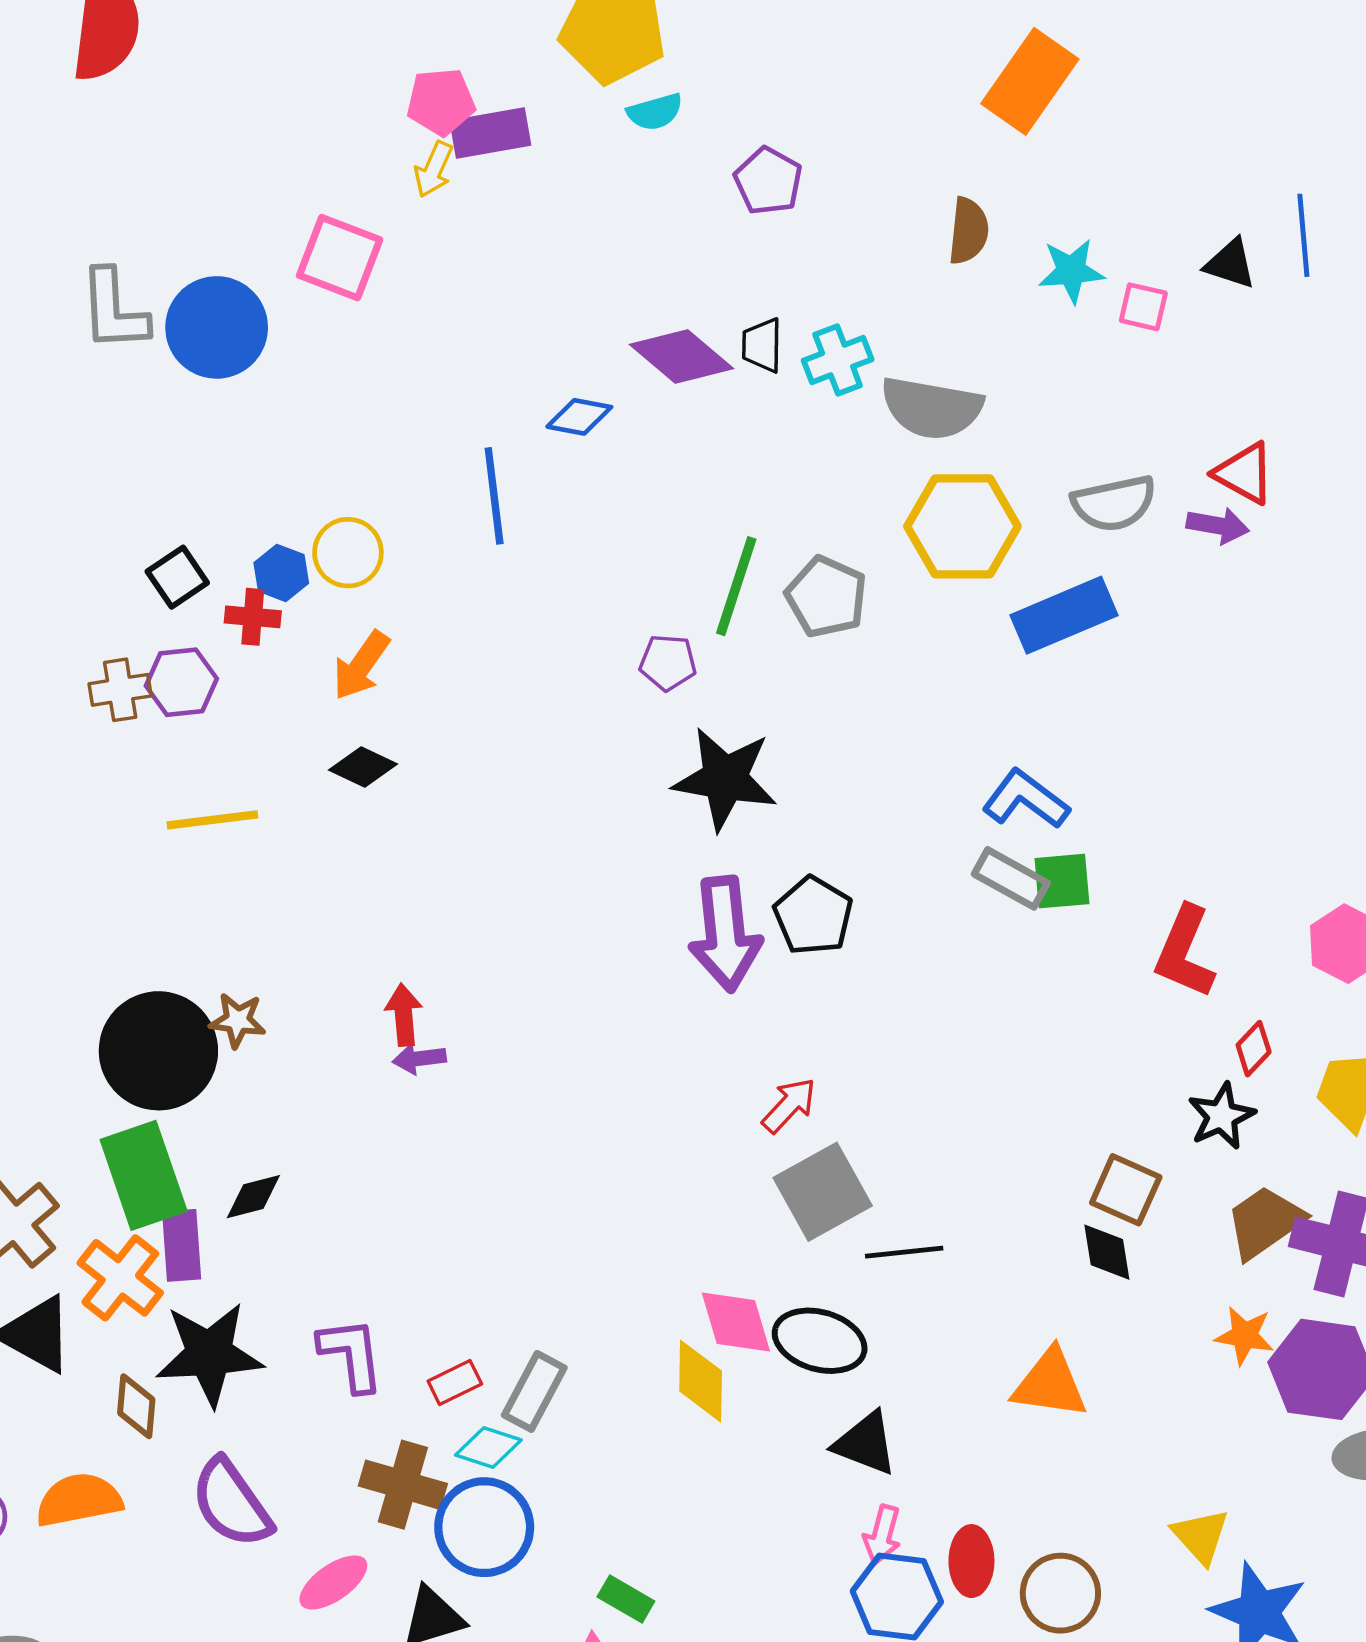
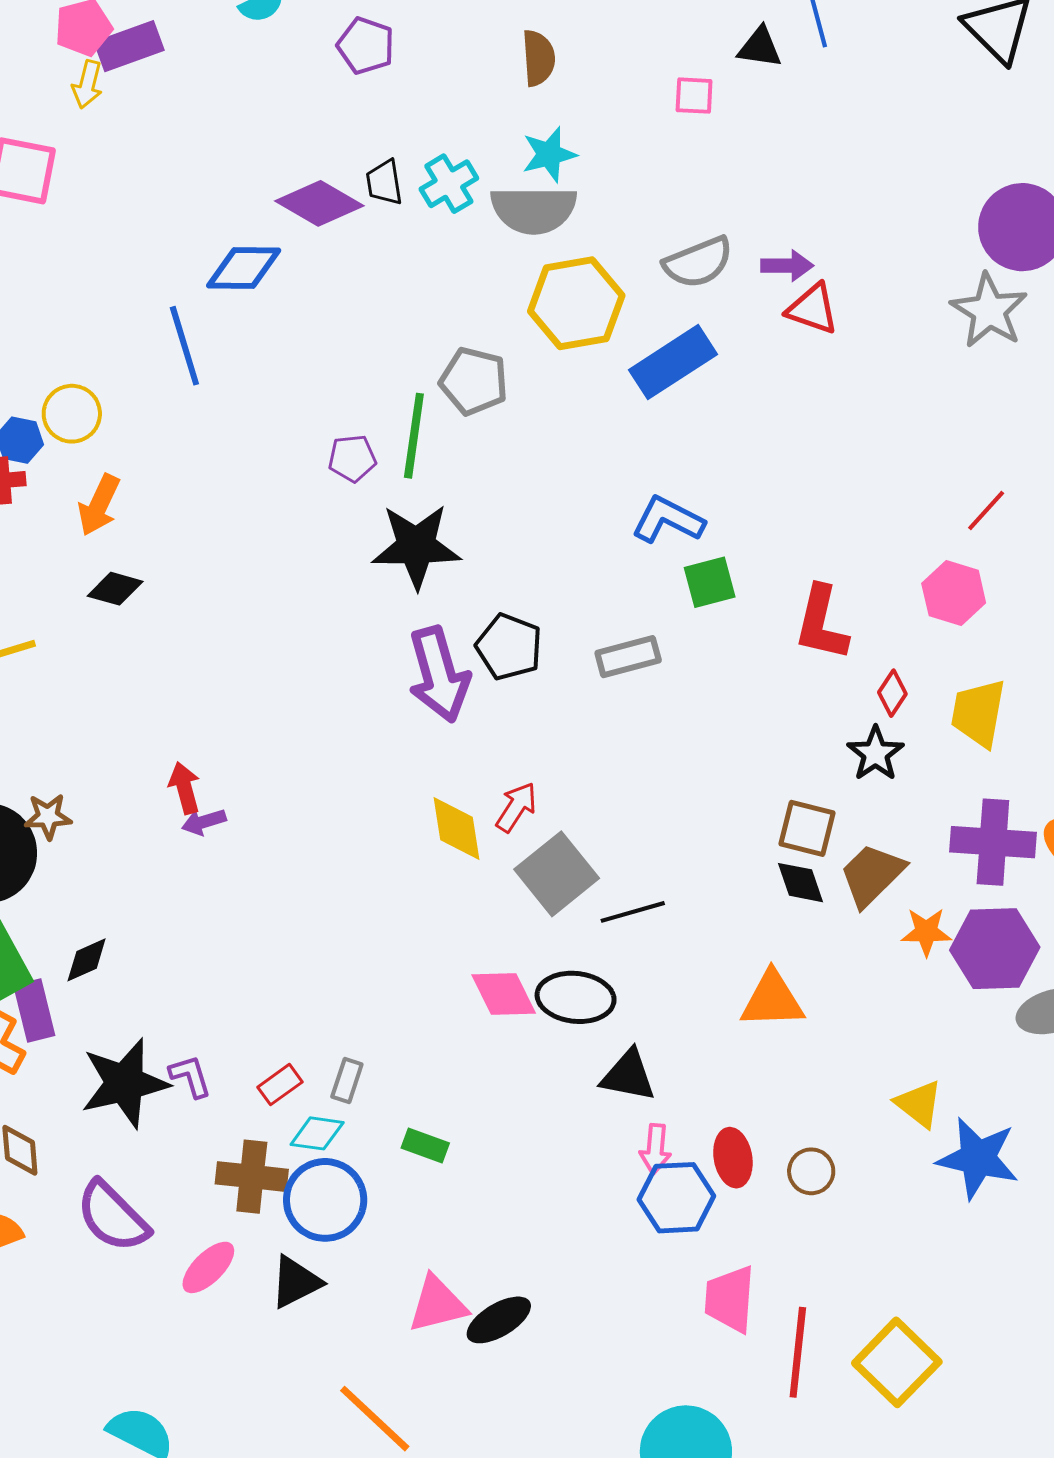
cyan star: (1071, 271) -> (549, 154), moved
blue diamond: (579, 417) -> (244, 268), size x1.4
red triangle: (1244, 473) -> (813, 309), moved
green line: (736, 586) -> (414, 436), moved
gray rectangle: (1011, 878) -> (628, 657), moved, turned -34
brown trapezoid: (1265, 1222) -> (872, 875), moved
black star: (209, 1354) -> (125, 1083), moved
purple L-shape: (351, 1354) -> (190, 1076), size x0.7
yellow diamond: (701, 1381) -> (456, 828), moved
gray rectangle: (534, 1391) -> (347, 1080), size x0.7
brown circle: (1060, 1593) -> (811, 1171), size x0.7
green rectangle: (626, 1599) -> (425, 1146), moved

